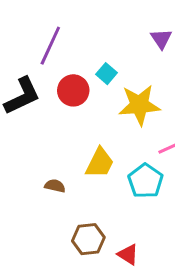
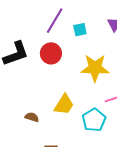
purple line: (50, 46) -> (55, 21), moved
cyan square: (106, 74) -> (80, 30), moved, turned 32

